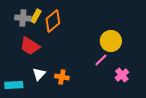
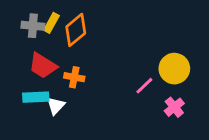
yellow circle: (111, 41) -> (174, 69), moved
orange cross: (62, 77) -> (74, 77), moved
cyan rectangle: (14, 85) -> (36, 97), moved

